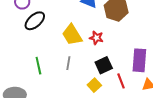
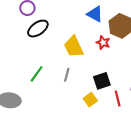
red star: (96, 38) -> (103, 43), moved
green line: (38, 66) -> (37, 74), turned 42

